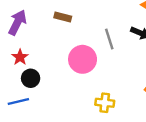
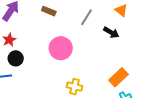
gray line: (109, 39) -> (86, 17), moved, turned 42

